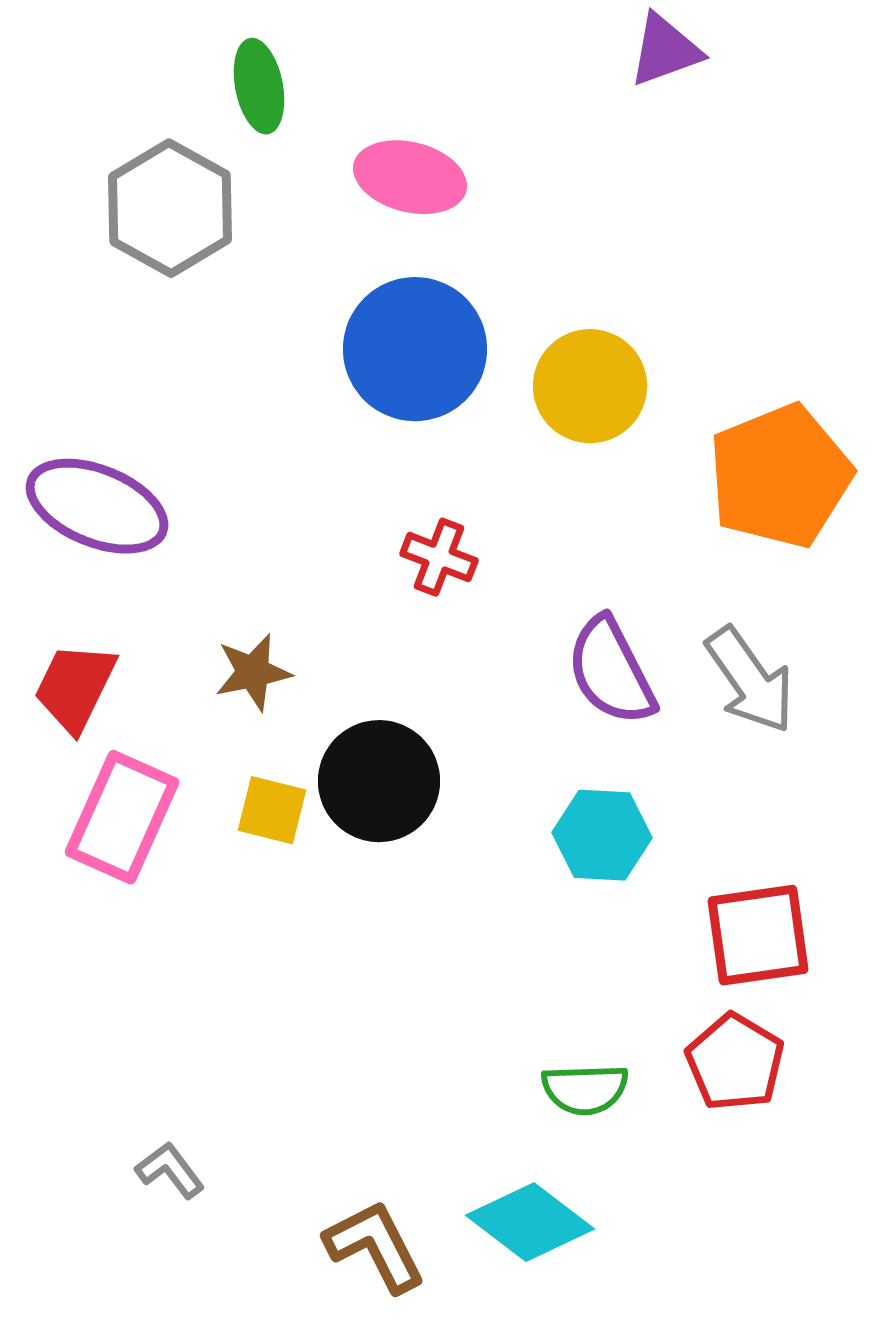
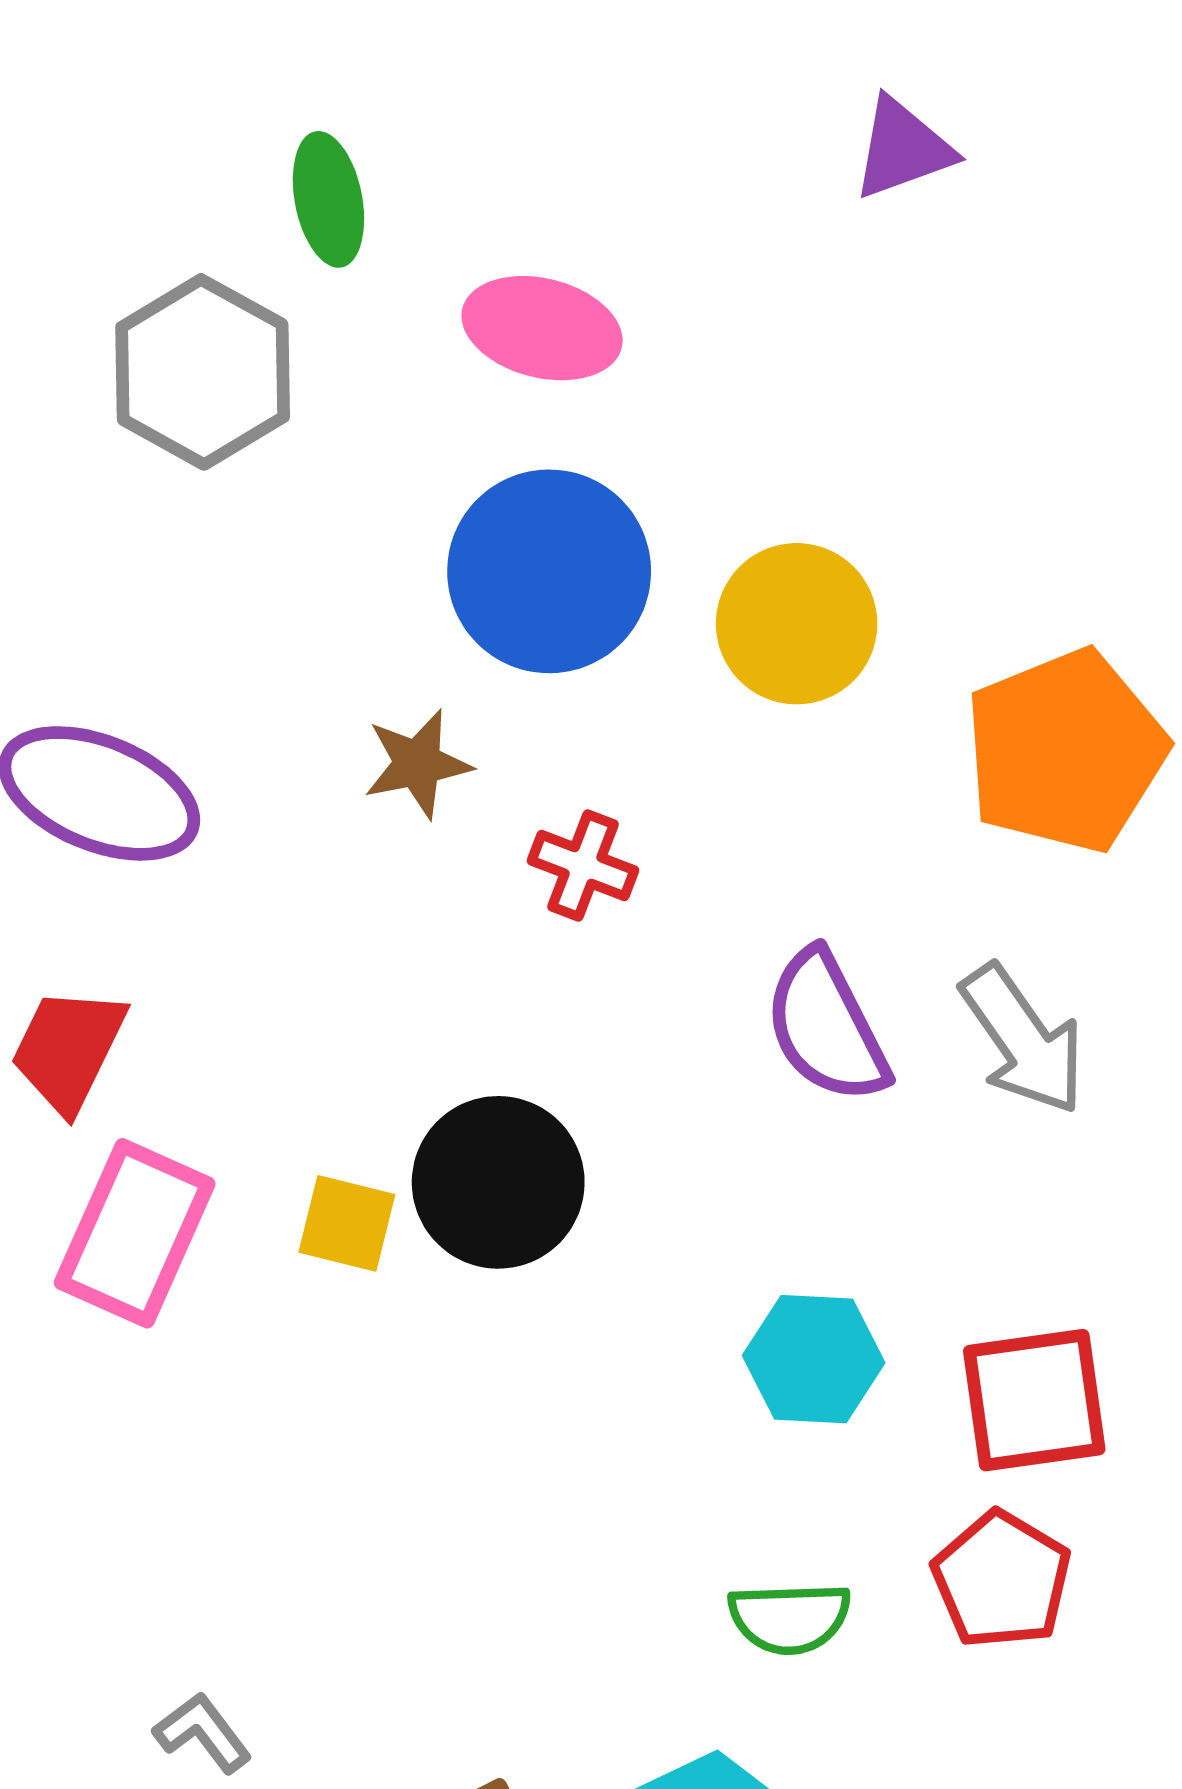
brown star: (253, 672) -> (418, 764), moved
cyan hexagon: (602, 835) -> (814, 1359), moved

